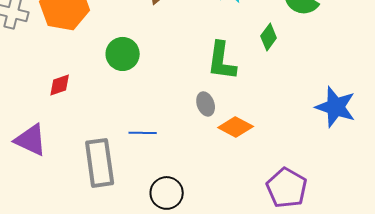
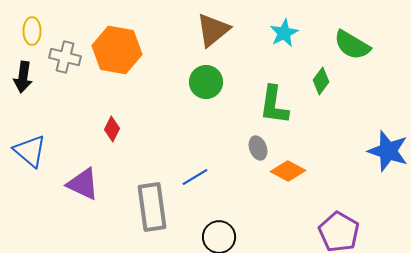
green circle: (123, 54) -> (206, 82), moved
red diamond: (60, 85) -> (112, 129), turned -45
blue line: (143, 133) -> (195, 177), turned -32

